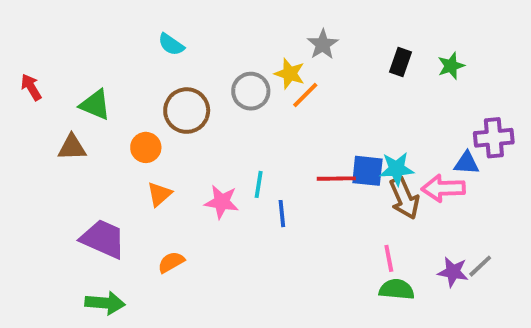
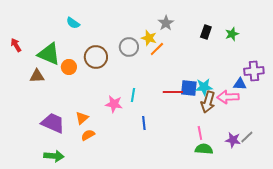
cyan semicircle: (171, 44) -> (73, 23), moved
green triangle: (95, 105) -> (49, 54), size x1.4
orange circle: (146, 147) -> (69, 67), moved
orange triangle: (159, 194) -> (82, 118), moved
brown arrow: (404, 198) -> (208, 102), turned 40
blue line: (282, 214) -> (144, 123), moved

